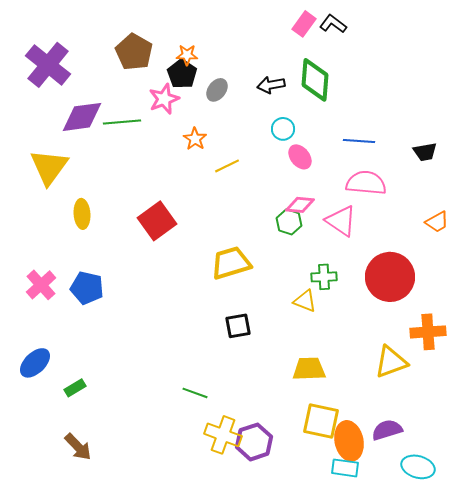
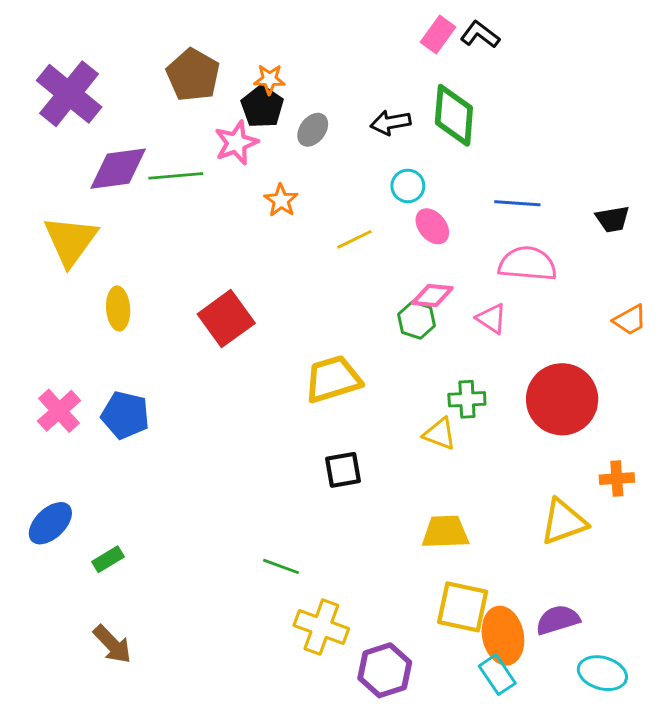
yellow line: (227, 166) -> (355, 239), moved
pink triangle: (341, 221) -> (491, 319), size x0.7
orange cross: (428, 332) -> (617, 479), size x0.7
purple hexagon: (254, 442) -> (385, 670), moved
cyan rectangle: (345, 468) -> (497, 675), turned 48

